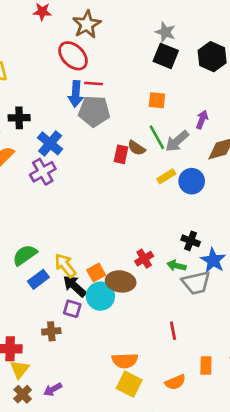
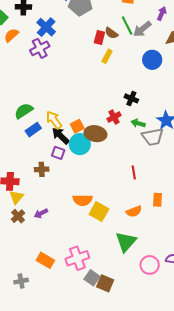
yellow rectangle: (166, 176) -> (107, 56), moved, turned -32
black cross: (191, 241) -> (131, 98), moved
orange semicircle: (125, 361) -> (83, 200), moved

